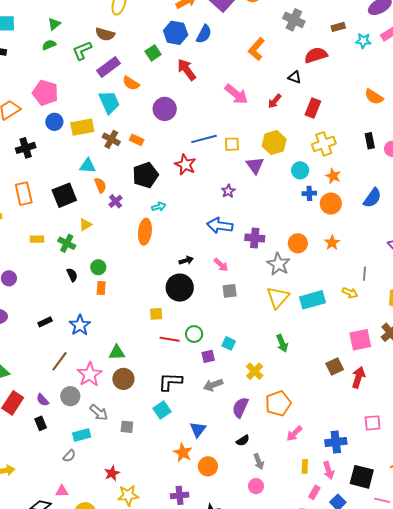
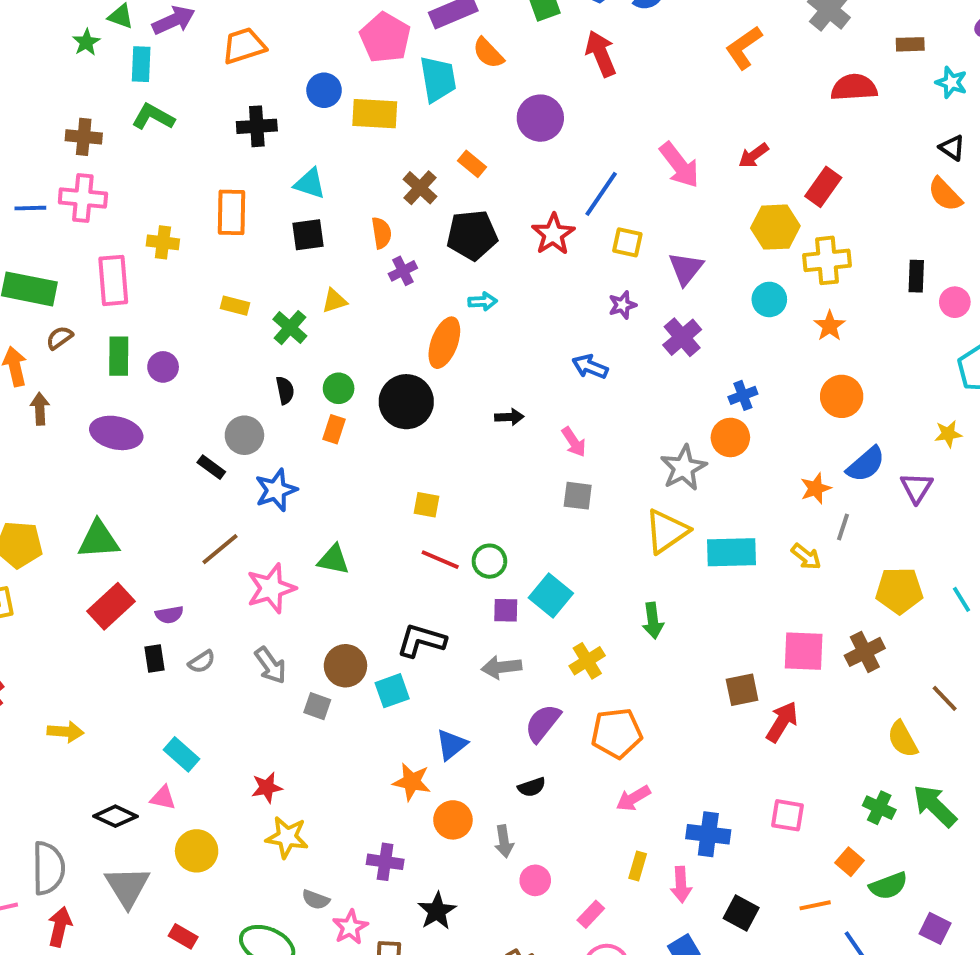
black triangle: (295, 77) -> (952, 148), moved
pink pentagon: (45, 93) -> (385, 38), moved
pink arrow: (236, 94) -> (679, 165), moved
brown cross: (111, 139) -> (420, 188), moved
blue line: (204, 139) -> (601, 194), turned -55
yellow hexagon: (274, 143) -> (775, 227), moved
yellow square: (232, 144) -> (627, 242), moved
cyan triangle: (88, 166) -> (310, 184), moved
blue cross: (309, 193) -> (743, 395), moved, turned -32
black square: (64, 195) -> (308, 235), size x0.7
blue semicircle: (372, 198) -> (866, 464), moved
orange circle: (331, 204) -> (842, 396), moved
blue arrow: (220, 226) -> (590, 367), size x0.7
purple cross: (255, 238) -> (682, 337), moved, turned 30
orange star: (332, 243) -> (816, 488), moved
black circle: (180, 288) -> (406, 402), moved
black rectangle: (45, 322) -> (211, 467), turned 48
cyan square: (229, 343) -> (551, 596), size x1.5
brown circle: (123, 379) -> (345, 666), moved
gray circle: (70, 396) -> (244, 435), moved
purple semicircle: (43, 400) -> (169, 615), turned -72
cyan rectangle: (82, 435) -> (182, 754), moved, turned 42
orange star: (183, 453) -> (412, 782), turned -30
gray semicircle: (69, 456) -> (202, 662), moved
gray arrow: (259, 461) -> (504, 841), moved
black square: (362, 477) -> (741, 913), size x0.7
pink rectangle: (314, 492) -> (591, 914), moved

